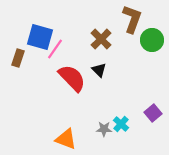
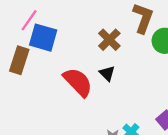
pink line: (55, 49) -> (29, 20), moved
brown rectangle: (18, 58) -> (19, 60), size x1.4

